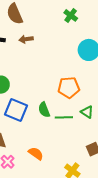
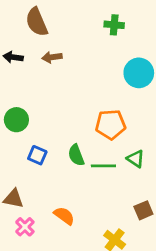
green cross: (71, 15) -> (114, 25), turned -32
blue square: (16, 110) -> (37, 155), size x0.6

